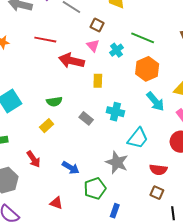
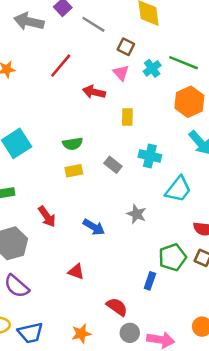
red line: (45, 40) -> (61, 66), turned -60
cyan cross: (117, 50) -> (152, 68), moved
red arrow: (71, 61) -> (94, 92), size x0.7
yellow rectangle: (47, 126) -> (74, 171), moved, turned 32
gray star: (117, 162) -> (137, 214), moved, size x0.7
green pentagon: (95, 188) -> (172, 257), moved

